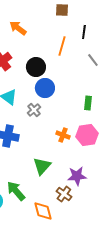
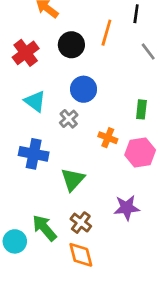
black circle: (36, 67) -> (71, 45), moved
orange cross: (63, 135) -> (108, 138), moved
green triangle: (42, 166) -> (73, 179), moved
brown cross: (64, 194) -> (81, 223), moved

